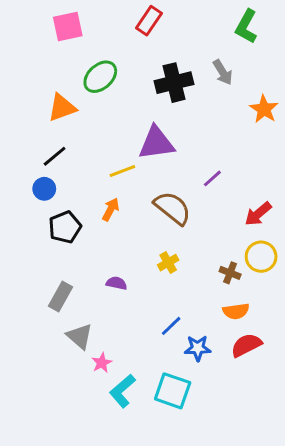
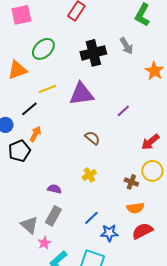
black line: (55, 156) -> (29, 109), moved
yellow line: (122, 171) -> (47, 89), moved
purple line: (212, 178) -> (123, 111), moved
brown semicircle: (173, 208) -> (92, 138), size x0.6
orange arrow: (111, 209) -> (35, 134), moved
gray rectangle: (60, 296) -> (53, 216), moved

